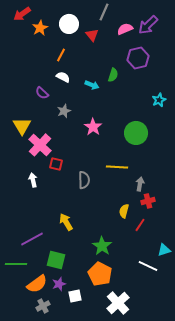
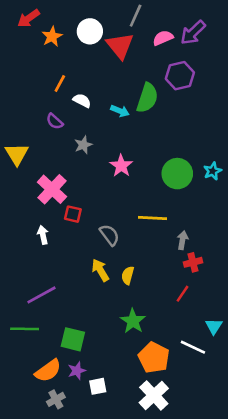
red triangle: (92, 35) -> (120, 46), size x1.6
orange line: (61, 55) -> (60, 84), moved
green semicircle: (113, 75) -> (147, 98), size x1.6
cyan star: (159, 100) -> (213, 171), moved
yellow triangle: (22, 126) -> (17, 154), moved
gray semicircle: (84, 180) -> (109, 235), turned -36
yellow semicircle: (124, 211) -> (128, 275), moved
yellow arrow: (66, 222) -> (100, 270), moved
purple line: (32, 239) -> (42, 295), moved
cyan triangle: (164, 250) -> (214, 326), turned -40
green line: (16, 264) -> (25, 329), moved
orange pentagon: (100, 274) -> (154, 358), moved

